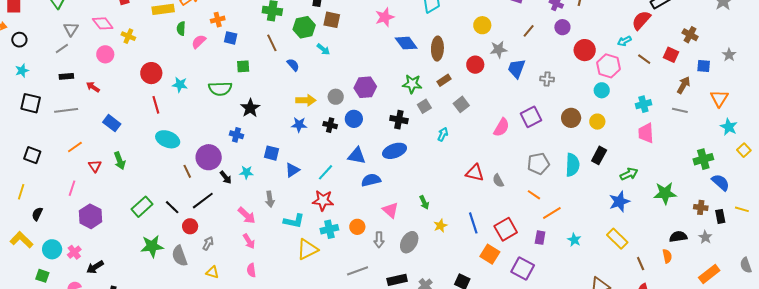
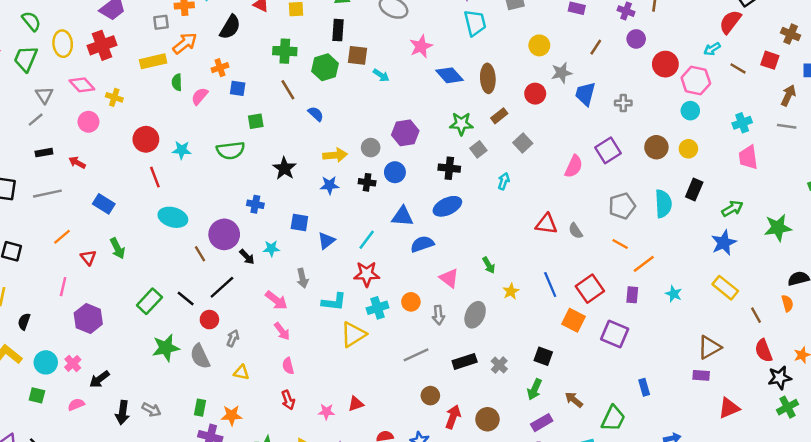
cyan arrow: (323, 49) -> (381, 75), moved
black star: (250, 108) -> (284, 168), moved

